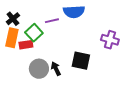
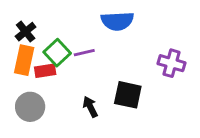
purple line: (52, 21) -> (84, 53), moved
gray circle: (39, 69) -> (30, 107), moved

